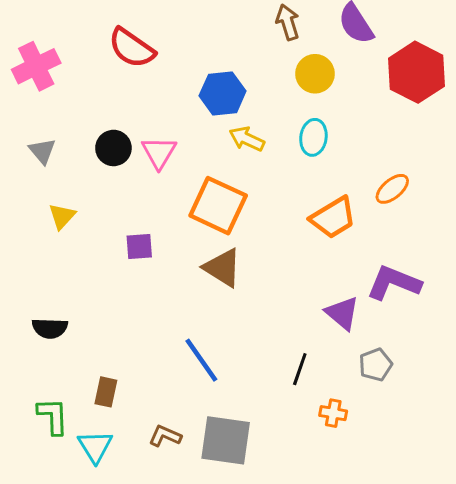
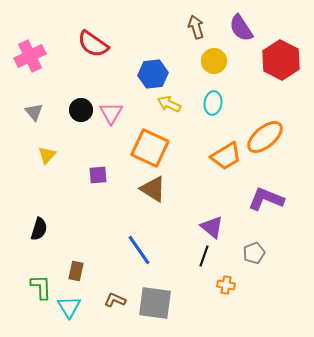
orange ellipse: (392, 189) -> (265, 137), size x1.6
purple triangle: (342, 313) -> (212, 227), moved
black semicircle: (50, 328) -> (39, 229), turned -75

